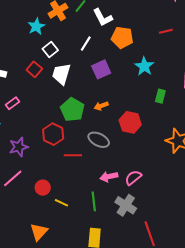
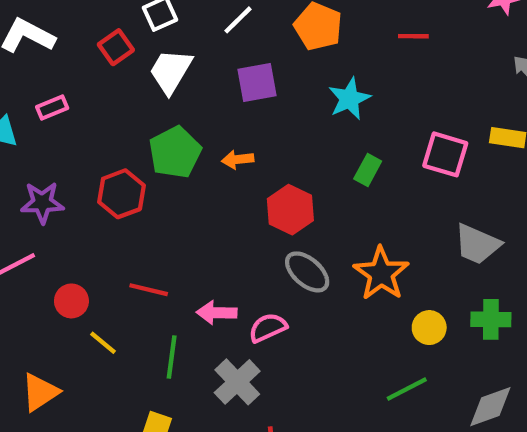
gray ellipse: (99, 140) -> (307, 272), moved
red line: (73, 155) -> (149, 290), moved

